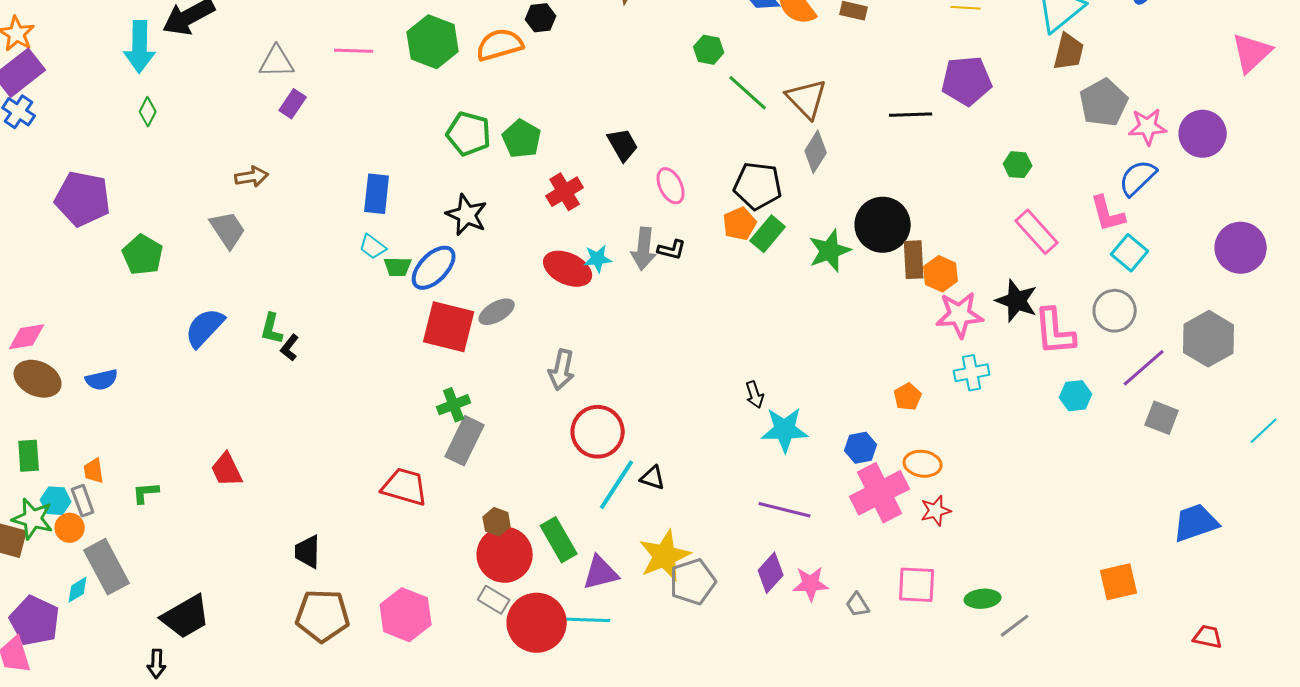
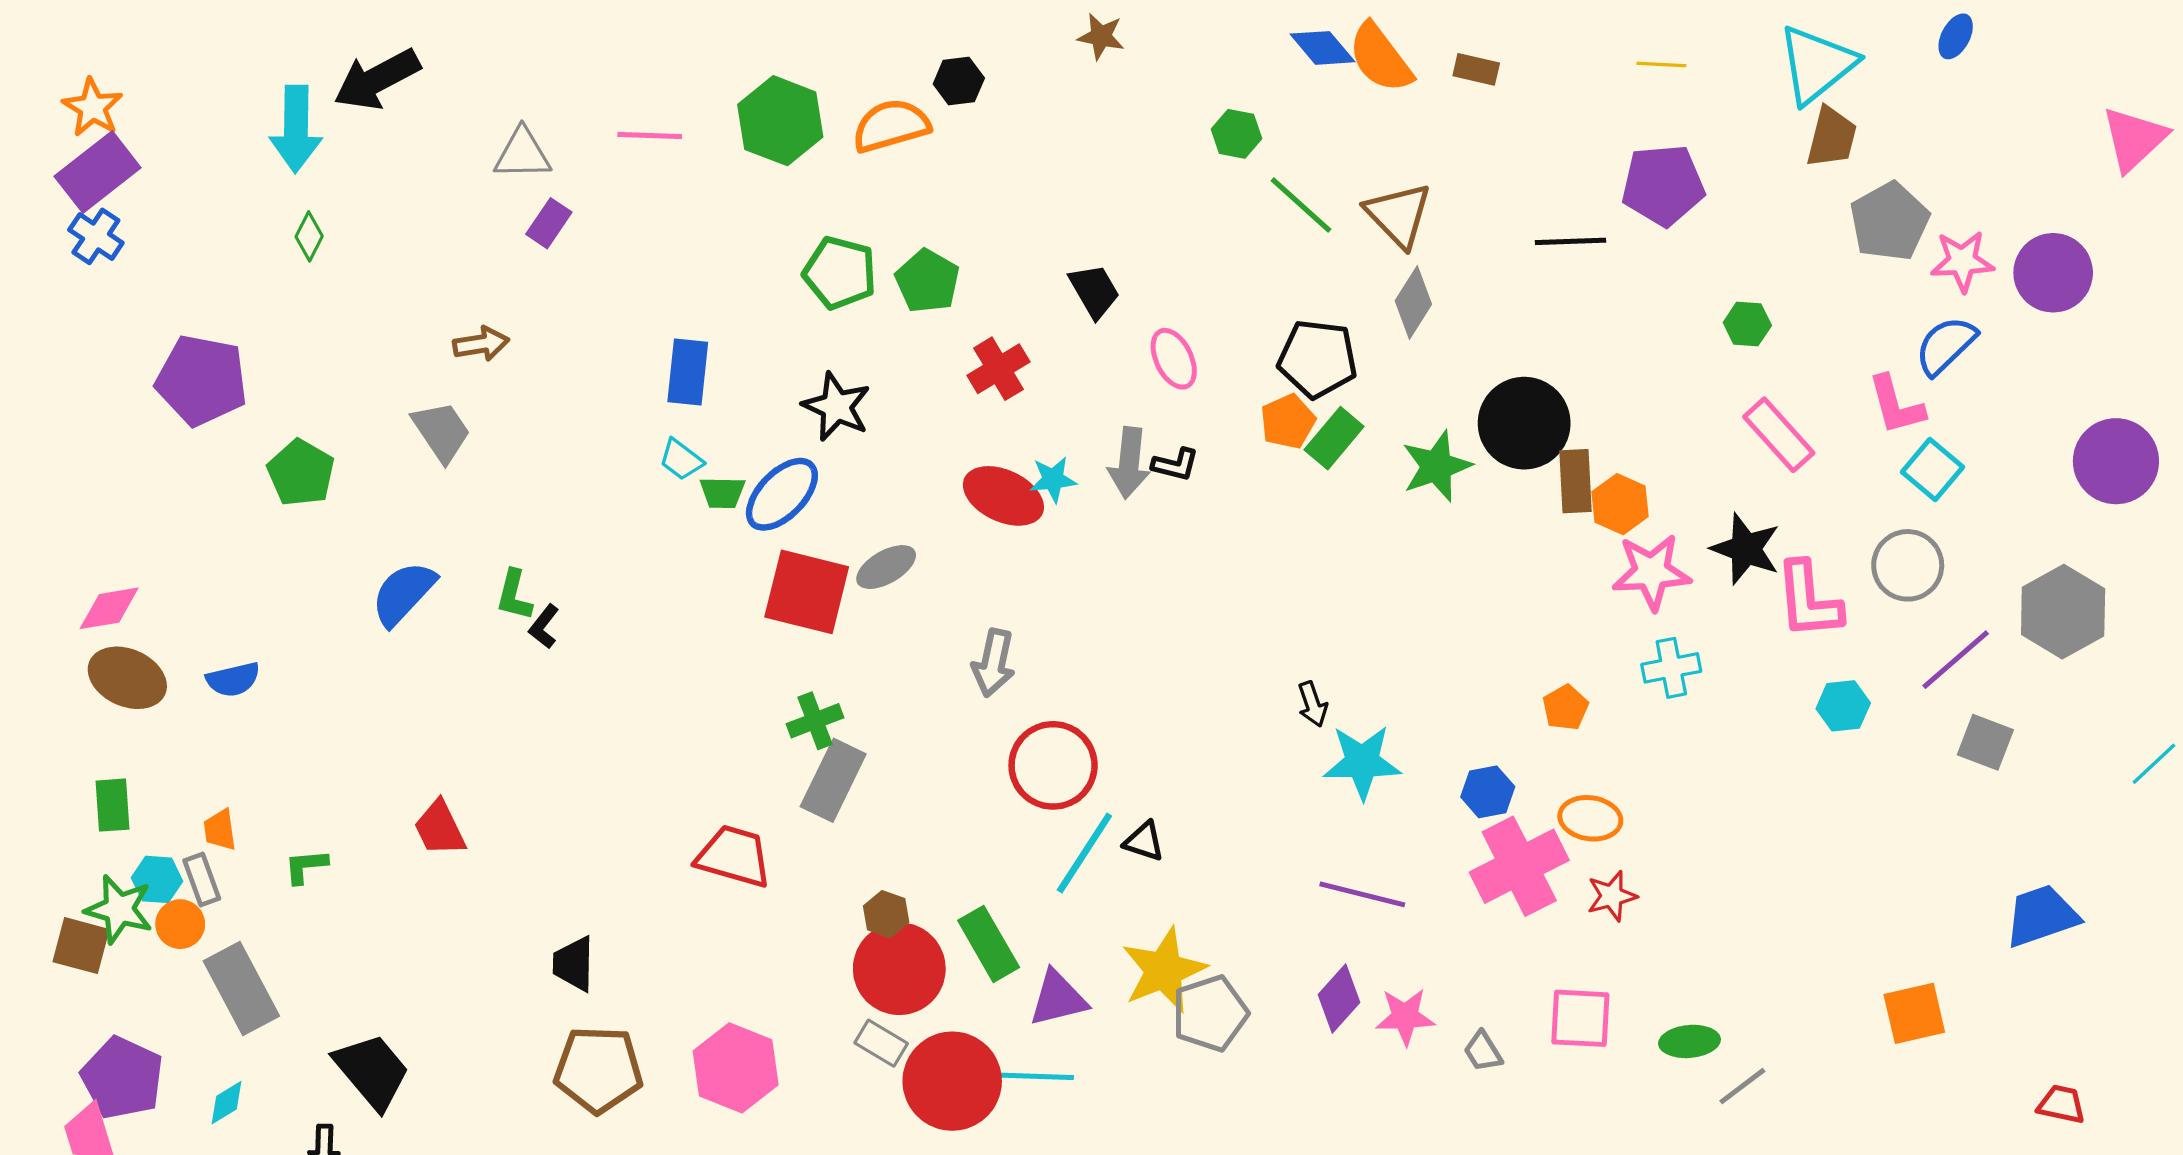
cyan diamond: (78, 590) -> (226, 1103), moved
black trapezoid: (186, 617) -> (372, 1071), turned -100

